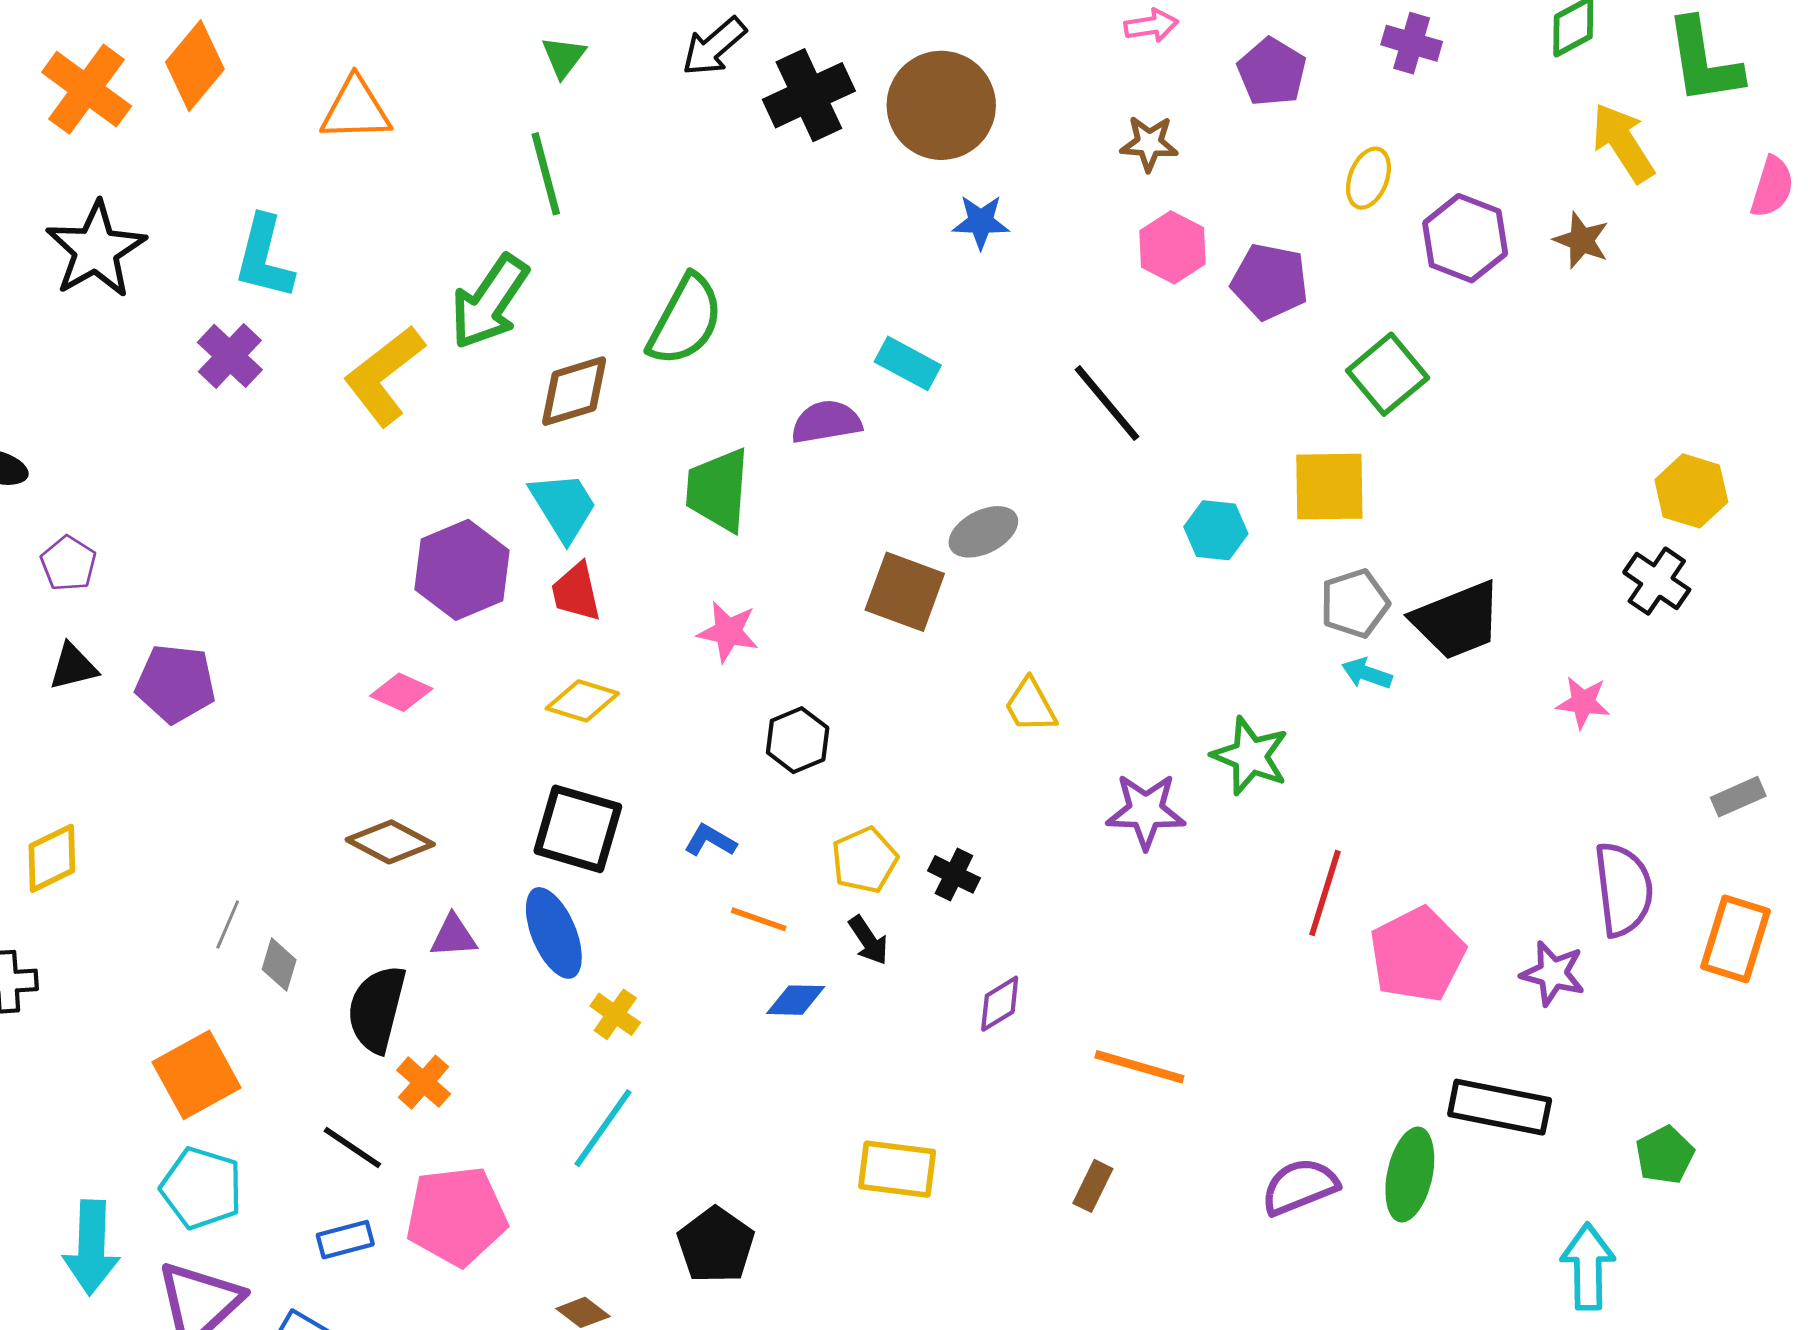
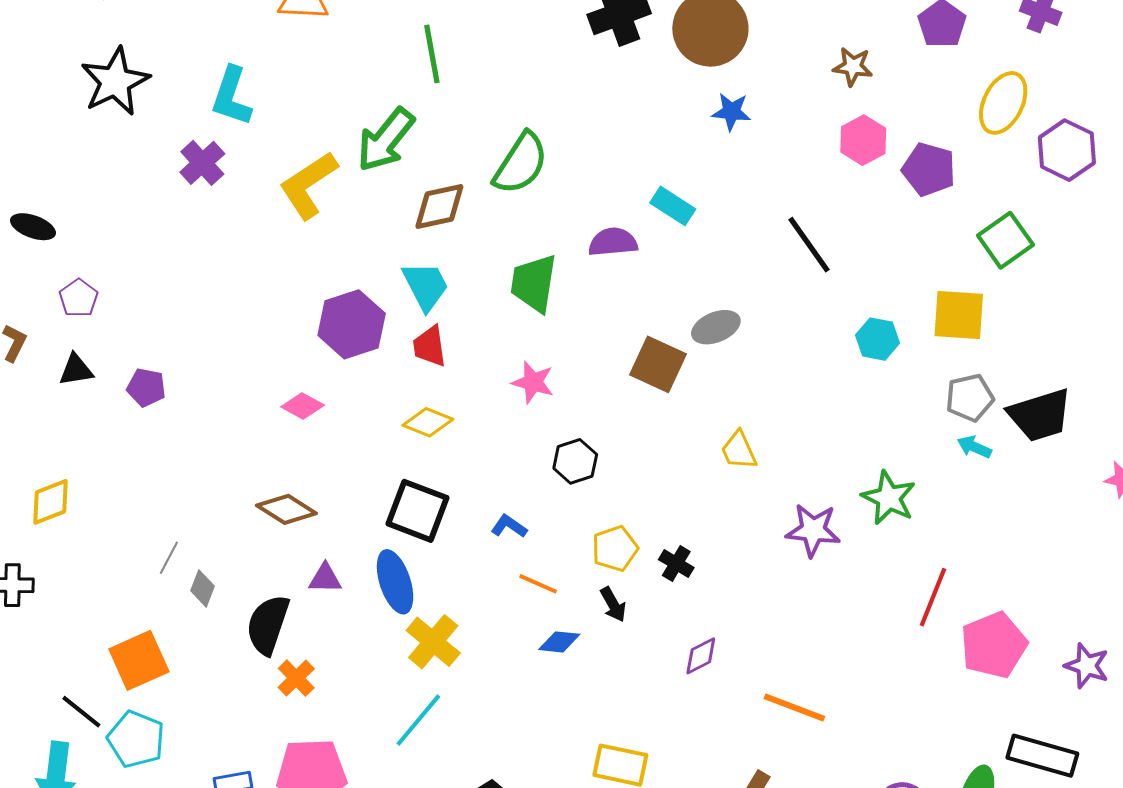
yellow ellipse: (1368, 178) -> (1003, 103), size x1.5
purple pentagon: (176, 684) -> (146, 387), size x0.7
yellow cross: (615, 1014) -> (433, 642), size x1.6
black line: (352, 1147) -> (81, 712), moved

